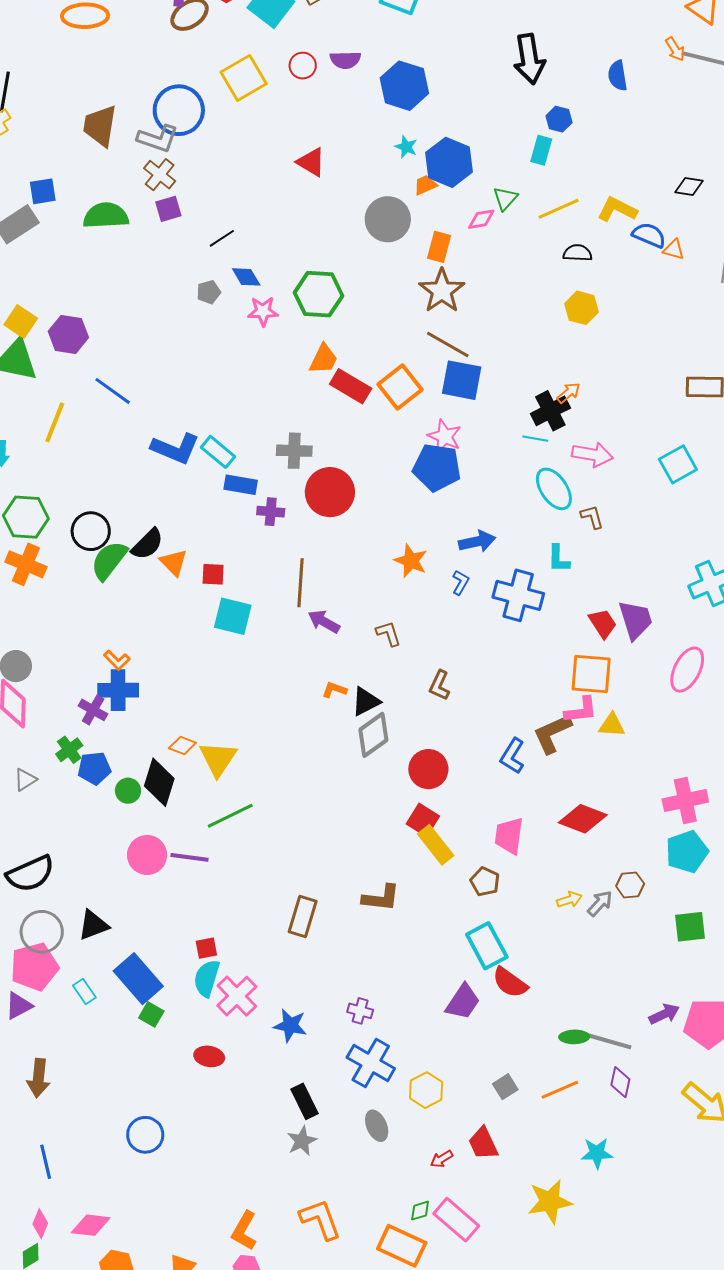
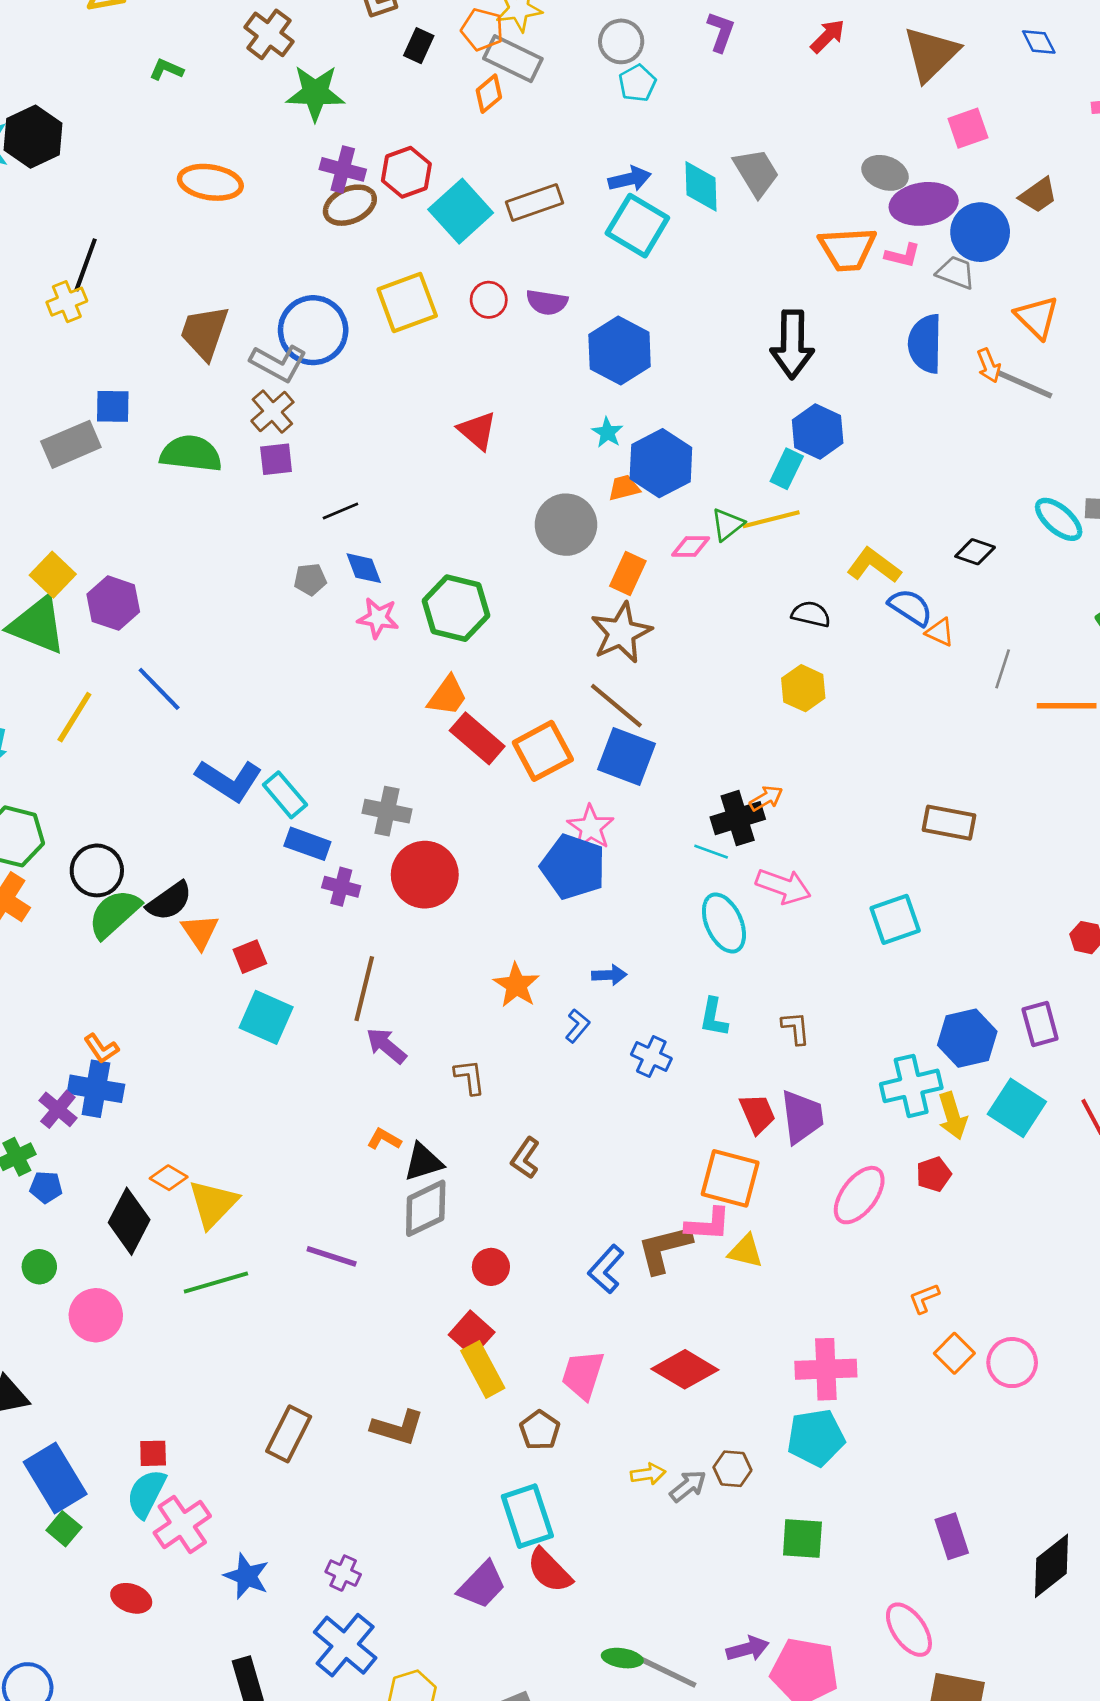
blue semicircle: (618, 76) -> (925, 344), moved, size x1.4
blue hexagon: (559, 119) -> (818, 431), size x1.5
yellow line: (559, 209) -> (771, 519), moved
brown L-shape: (592, 517) -> (796, 1028), moved
blue arrow: (477, 541) -> (609, 975), size x0.7
red square: (213, 574) -> (250, 957), turned -35
blue cross: (518, 595) -> (651, 1056), size x0.6
blue pentagon: (94, 768) -> (46, 1187), size x0.7
red circle: (428, 769) -> (491, 1267), size x0.7
green circle: (128, 791) -> (39, 1267), moved
purple line: (190, 857) -> (332, 1256), moved

